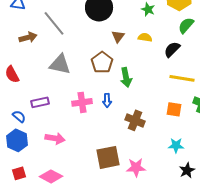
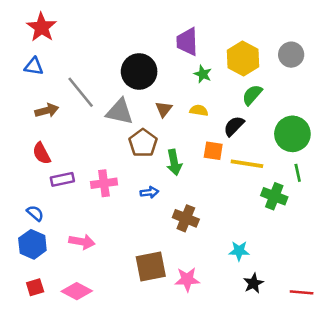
gray triangle: (60, 64) -> (120, 112), moved
red semicircle: (12, 74) -> (42, 153), moved
blue arrow: (107, 100) -> (149, 192), turned -96
purple rectangle: (40, 102) -> (62, 179), moved
pink cross: (82, 102) -> (104, 183), moved
orange square: (174, 109) -> (213, 151), moved

